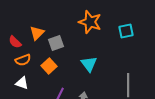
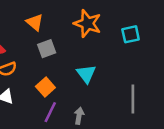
orange triangle: (37, 33) -> (35, 22), moved, turned -35
orange square: (49, 66) -> (45, 87), moved

